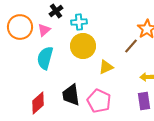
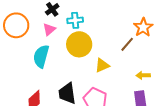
pink triangle: (44, 30) -> (49, 29), moved

